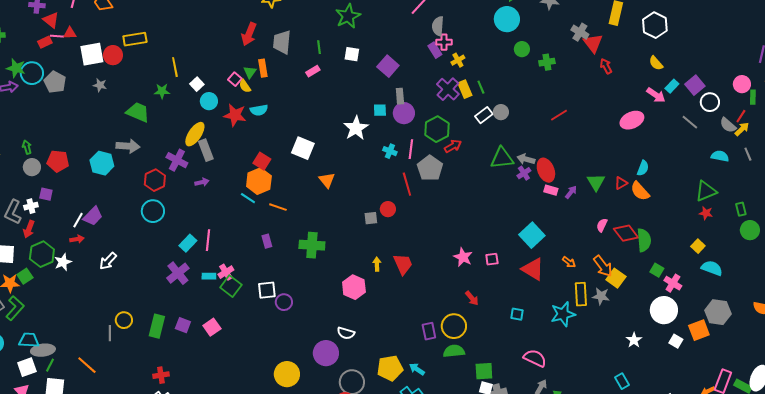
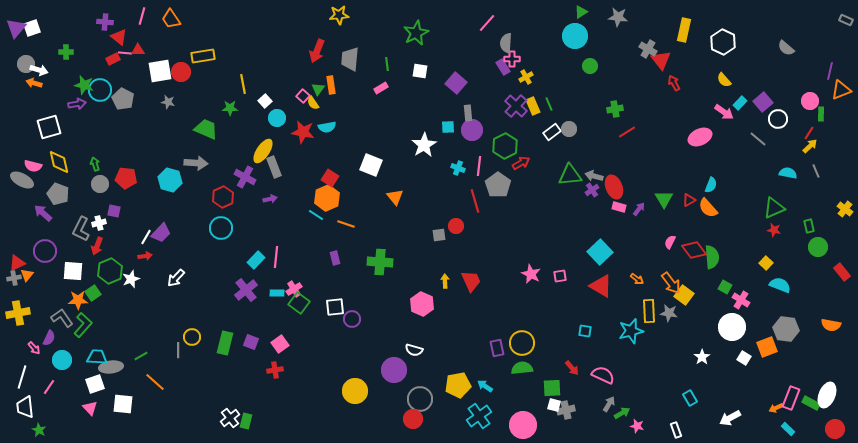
green cross: (547, 62) -> (615, 109), moved
gray semicircle: (728, 125) -> (786, 48), moved
red arrow: (472, 298) -> (572, 368), moved
green line: (50, 365) -> (141, 356), moved, turned 32
red cross: (161, 375) -> (275, 370), moved

